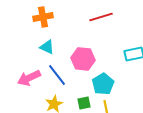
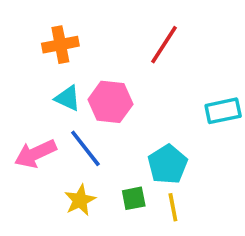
red line: (101, 17) -> (164, 45), turned -40
pink hexagon: (83, 59) -> (110, 102), moved

